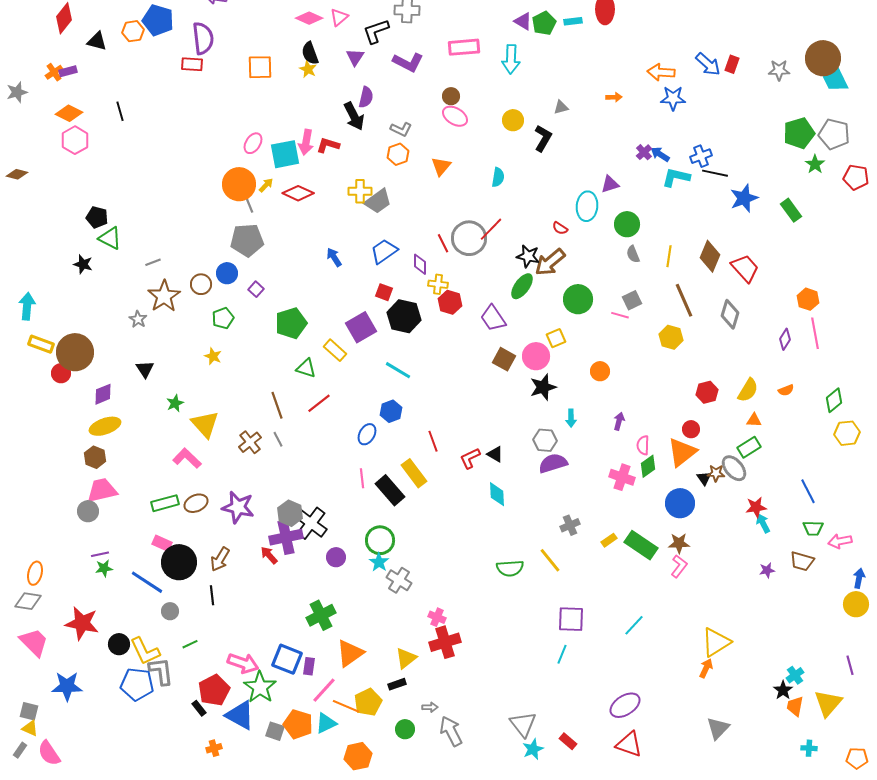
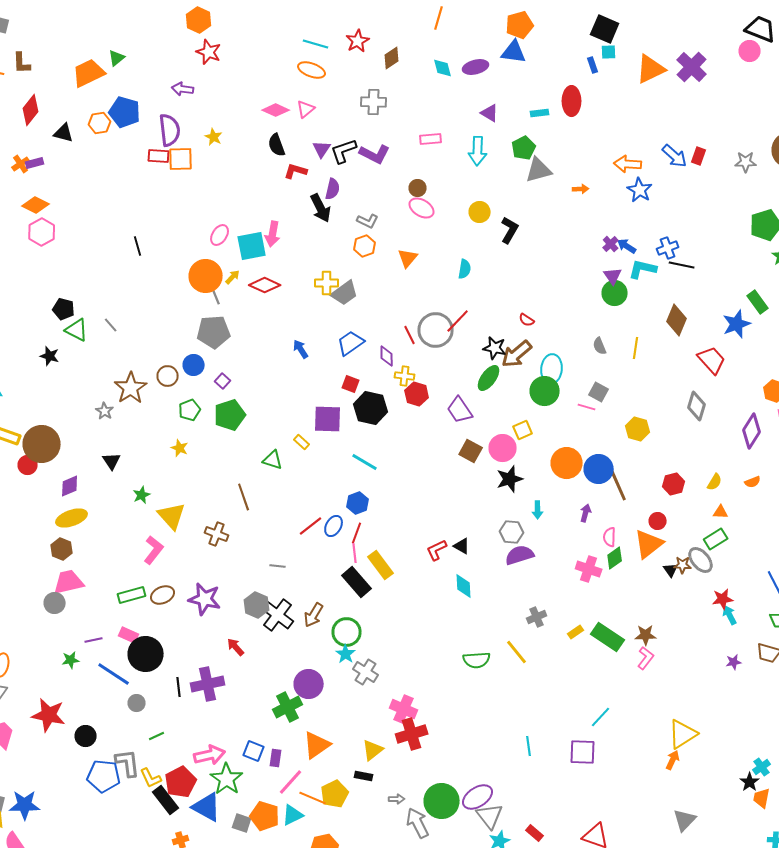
green pentagon: (544, 23) -> (524, 148), moved
black L-shape: (376, 31) -> (344, 151), moved
pink rectangle: (464, 47) -> (431, 139), size x0.7
orange square: (260, 67) -> (181, 159), moved
yellow star: (308, 69) -> (214, 137), moved
blue star: (673, 98) -> (640, 190), turned 30
gray triangle: (561, 107) -> (539, 170), moved, size x1.8
black line: (120, 111) -> (138, 246), moved
red L-shape: (328, 145) -> (296, 171), moved
purple triangle: (610, 184) -> (613, 276), moved, turned -48
blue star: (744, 198) -> (737, 324), moved
cyan ellipse: (587, 206) -> (552, 369), moved
green circle: (627, 224) -> (615, 293), moved
brown diamond: (710, 256) -> (677, 320), moved
gray line: (153, 262) -> (111, 325), moved, turned 70
gray square: (632, 300) -> (599, 392), turned -36
brown line: (684, 300) -> (618, 484), moved
green pentagon: (291, 323) -> (230, 415), moved
purple square: (361, 327) -> (328, 419), turned 32
purple diamond: (785, 339) -> (752, 431), size x1.6
yellow rectangle: (335, 350) -> (302, 442), size x0.7
orange circle: (600, 371) -> (567, 463), size x1.6
yellow semicircle: (748, 390) -> (715, 482), size x0.7
red line: (319, 403) -> (311, 526), moved
gray line: (278, 439) -> (278, 566), moved, turned -56
red line: (433, 441) -> (357, 533), moved, turned 40
brown cross: (250, 442) -> (217, 534), turned -30
pink L-shape: (187, 458) -> (154, 550), turned 84
pink line: (362, 478) -> (355, 553), moved
blue circle: (680, 503) -> (599, 469), moved
purple cross: (286, 537) -> (208, 684), moved
purple line: (100, 554) -> (94, 640), moved
purple circle: (336, 557) -> (309, 684), moved, size x1.5
brown arrow: (220, 559) -> (314, 615), moved
pink cross: (437, 617) -> (404, 709), size x1.5
purple square: (571, 619) -> (583, 752), moved
yellow L-shape: (145, 651) -> (151, 778), moved, size x0.7
cyan line: (562, 654) -> (529, 746), turned -30
blue square: (287, 659) -> (254, 751), size x0.7
pink arrow: (243, 663) -> (210, 755), turned -32
black rectangle: (397, 684) -> (364, 776), turned 30
blue star: (67, 686) -> (25, 805), moved
purple ellipse: (625, 705) -> (478, 797), moved
black rectangle: (199, 708) -> (166, 800), size x1.8
green circle: (405, 729) -> (442, 801), moved, size x1.8

